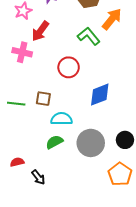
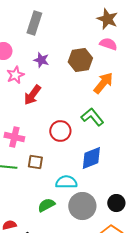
green L-shape: (89, 36) -> (92, 117), moved
pink cross: (22, 52) -> (14, 137), moved
cyan semicircle: (61, 119) -> (66, 182), moved

